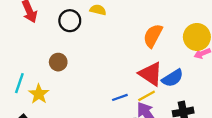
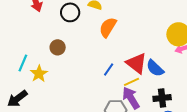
orange semicircle: (153, 36) -> (108, 27), moved
blue semicircle: (173, 78) -> (155, 68), turned 72
blue line: (120, 97) -> (109, 70), moved, turned -40

